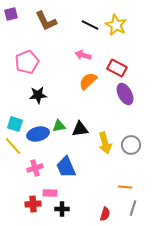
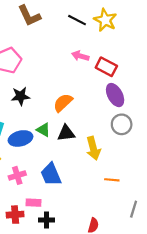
pink arrow: (83, 55) -> (80, 56), moved
orange semicircle: (88, 81) -> (63, 103), moved
green triangle: (59, 126) -> (43, 130), turned 40
gray circle: (131, 145) -> (122, 124), moved
orange line: (125, 187) -> (112, 180), moved
gray line: (133, 208) -> (134, 209), moved

